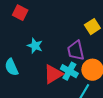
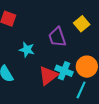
purple trapezoid: (76, 51) -> (57, 37), moved

